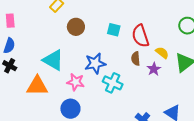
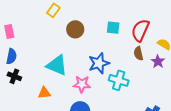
red semicircle: (140, 36) -> (140, 30), turned 50
orange triangle: (37, 86) -> (44, 93), size x0.6

